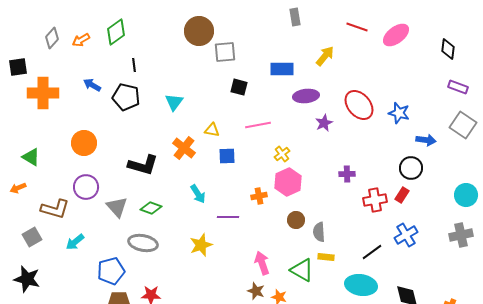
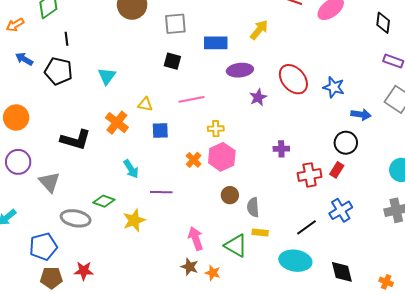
orange arrow: (81, 40) -> (15, 25), moved
gray square: (225, 52) -> (175, 24), moved
yellow cross: (282, 154) -> (216, 129), turned 35
orange cross: (259, 196) -> (194, 160), moved, turned -35
green diamond: (151, 208) -> (104, 201), moved

